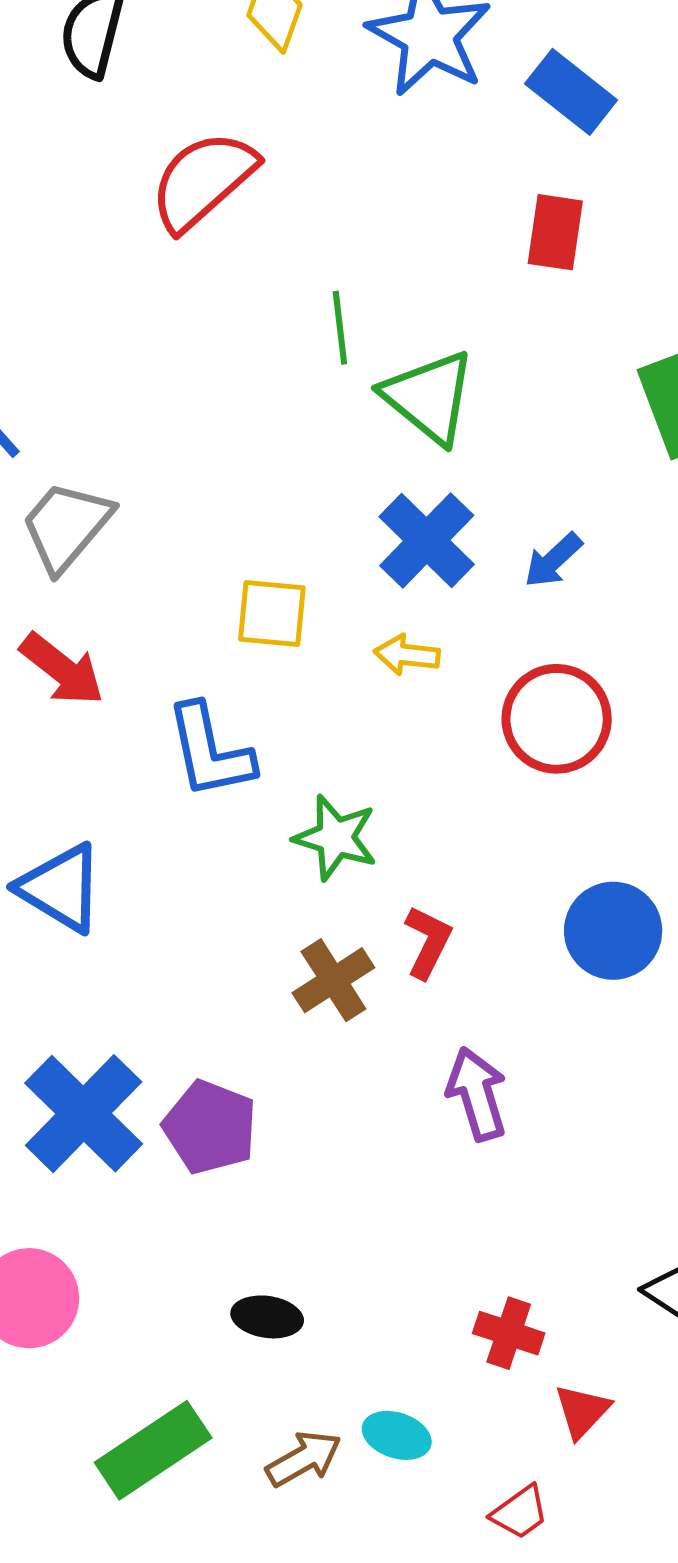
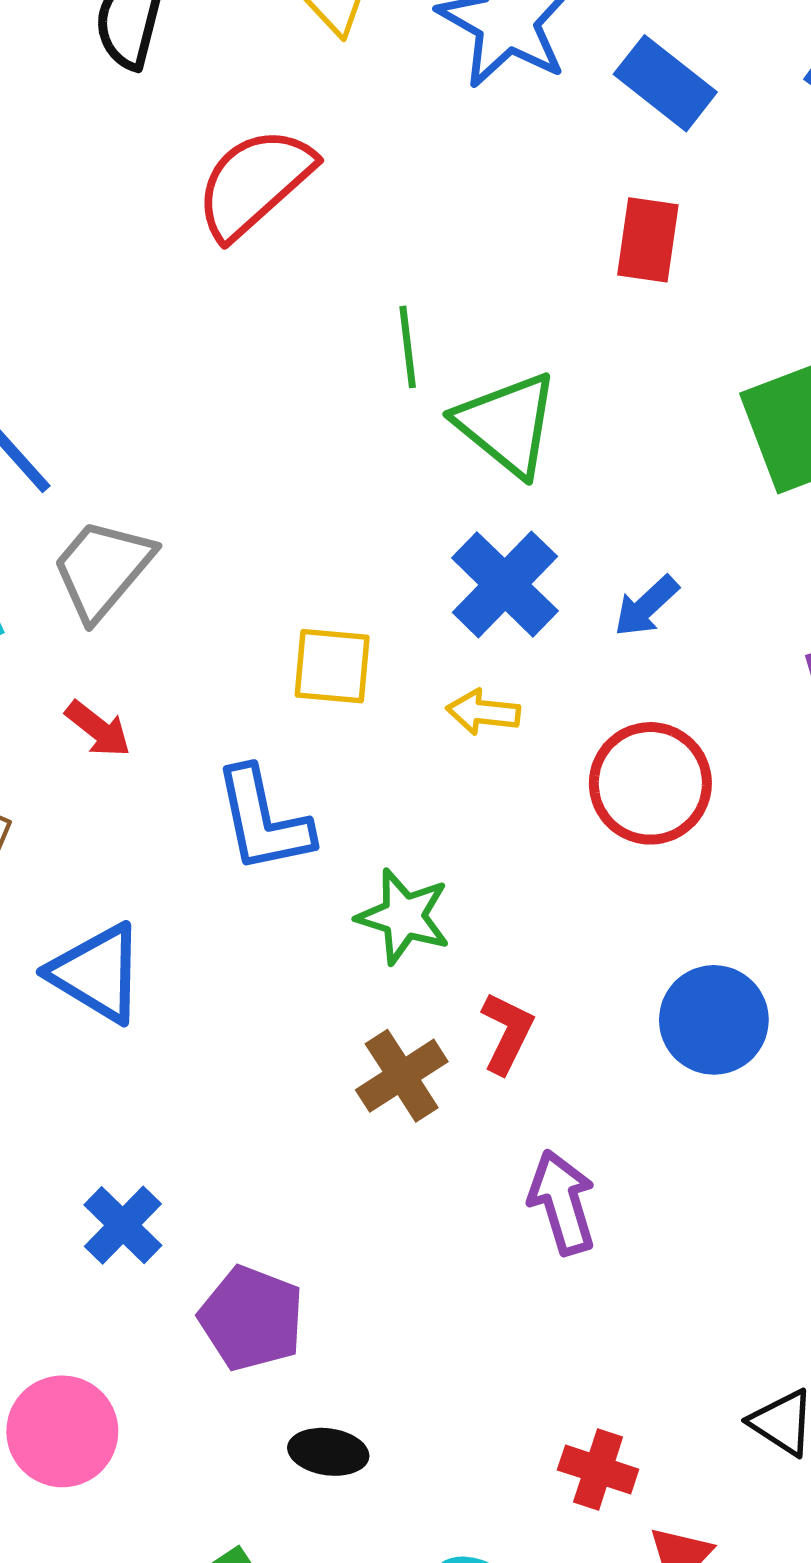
red arrow: (62, 669) -> (98, 729), size x0.7
blue cross: (84, 1114) -> (123, 1225), size x0.6
purple pentagon: (210, 1127) -> (251, 1318), moved

